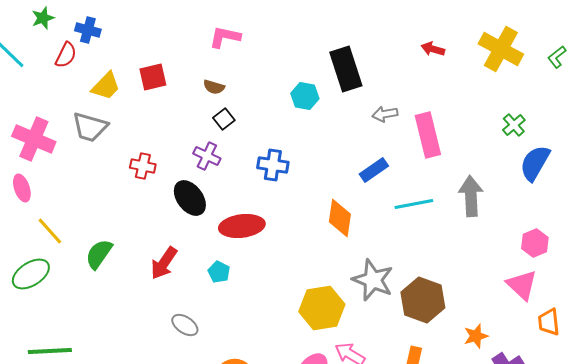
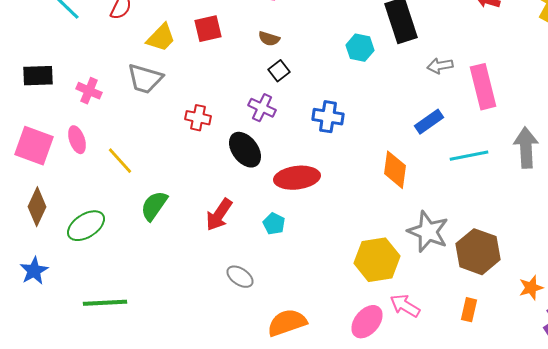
pink cross: (34, 139) -> (89, 91), size x0.6
yellow line: (50, 231) -> (120, 161), moved

